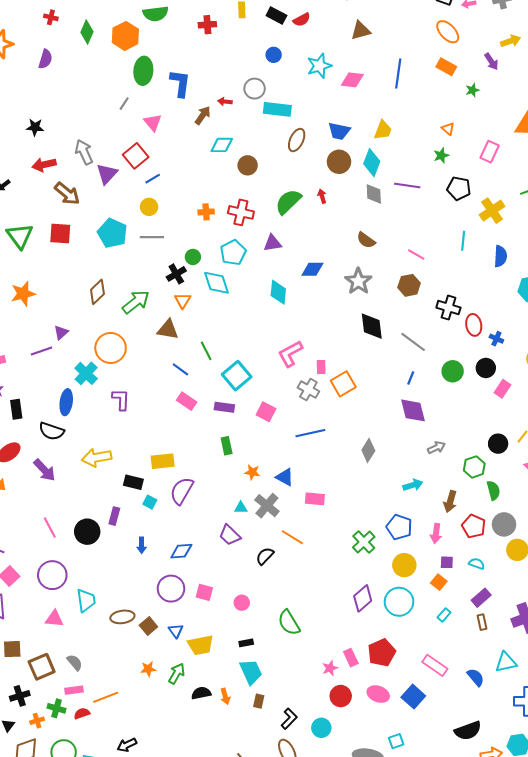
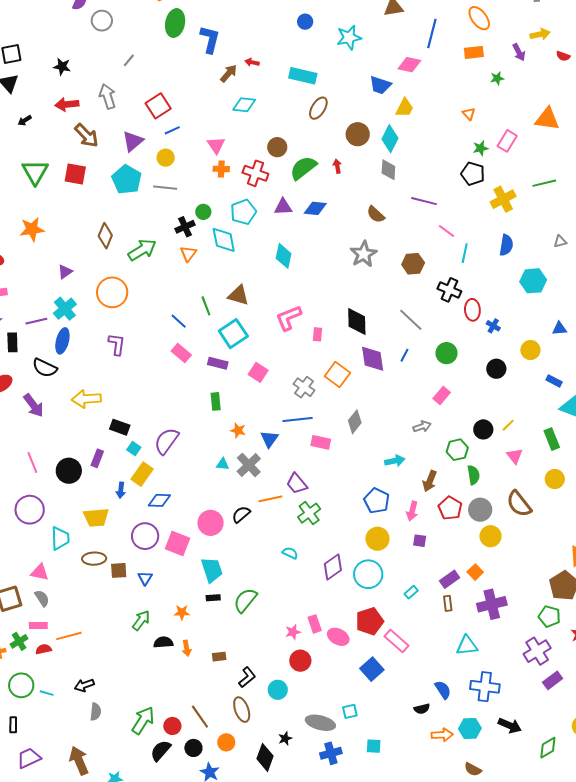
orange rectangle: (446, 67) -> (474, 52), turned -42
blue line: (398, 73) -> (432, 33), moved
pink diamond: (352, 80) -> (409, 65), moved
gray circle: (255, 89) -> (102, 21), moved
gray line: (124, 104) -> (129, 60), moved
pink triangle: (153, 122) -> (216, 145), moved
blue trapezoid: (339, 131) -> (380, 85), moved
green star: (441, 155) -> (481, 148), moved
brown circle: (248, 165) -> (277, 147), moved
purple triangle: (107, 174) -> (133, 141), moved
purple line: (407, 185) -> (424, 201), moved
cyan line: (463, 241) -> (465, 253), moved
pink line: (416, 255) -> (447, 231), moved
blue diamond: (312, 269) -> (315, 208), moved
brown diamond: (97, 292) -> (105, 236), turned -30
black diamond: (372, 326) -> (357, 321), moved
brown triangle: (168, 330) -> (238, 295), moved
purple line: (42, 351) -> (36, 321), moved
black circle: (486, 368) -> (496, 369), moved
cyan cross: (86, 373) -> (65, 309), moved
orange square: (343, 384) -> (337, 374), moved, turned -30
pink rectangle: (502, 389) -> (442, 395), moved
gray cross: (308, 390) -> (304, 387), moved
purple diamond: (413, 410) -> (373, 359), moved
blue line: (310, 433) -> (298, 419), moved
yellow rectangle: (163, 461) -> (142, 474), moved, turned -55
blue triangle: (285, 477) -> (269, 439), turned 30
pink rectangle: (315, 499) -> (321, 442), moved
purple trapezoid: (230, 535) -> (297, 484), moved
orange line: (292, 537) -> (270, 499), turned -50
green cross: (364, 542) -> (309, 513), moved
cyan semicircle: (477, 564) -> (290, 553), moved
orange square: (439, 582) -> (475, 572), moved
pink square: (204, 592) -> (177, 544), size x1.4
pink circle: (242, 603) -> (211, 523), moved, size x1.6
pink triangle: (54, 619) -> (40, 572), moved
green semicircle: (289, 623) -> (245, 600), moved, turned 64
brown square: (148, 626) -> (119, 570), turned 30
yellow trapezoid: (201, 645) -> (96, 517), moved
red pentagon: (382, 653) -> (370, 621), moved
orange star: (148, 669) -> (182, 612), moved
cyan trapezoid: (251, 672) -> (212, 570), moved
blue semicircle: (476, 677) -> (443, 690), moved
pink ellipse: (378, 694) -> (338, 637), moved
brown rectangle: (259, 701) -> (219, 657), turned 64
green cross: (57, 708) -> (19, 641), turned 36
black semicircle: (468, 731) -> (422, 709), size x0.6

